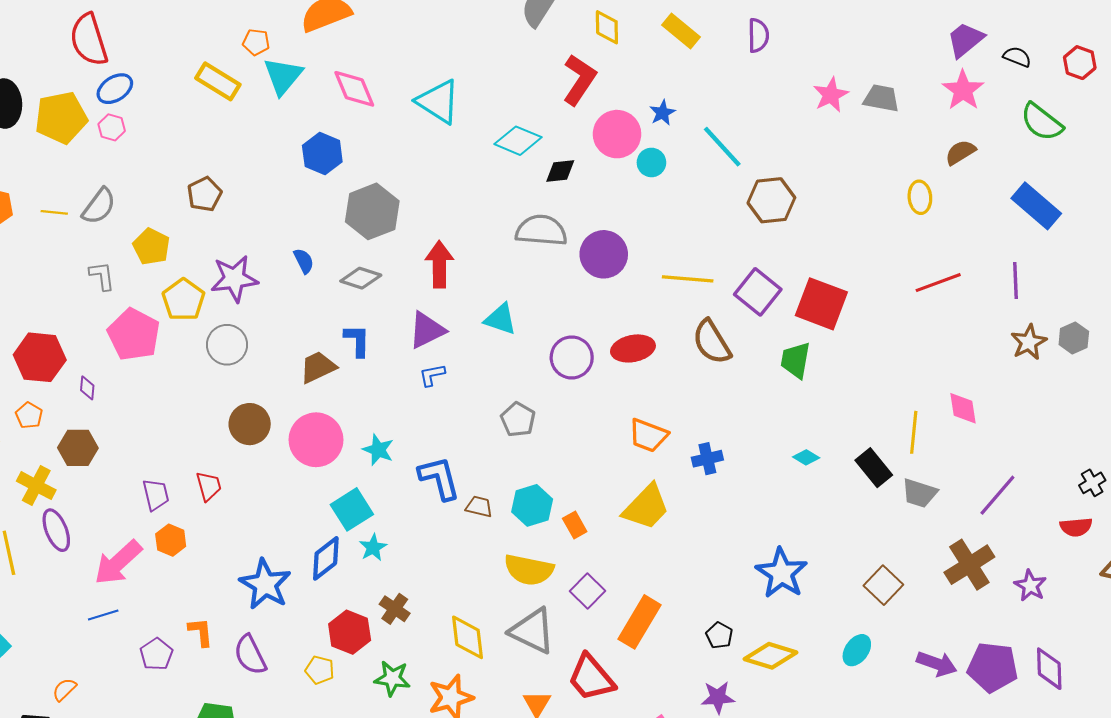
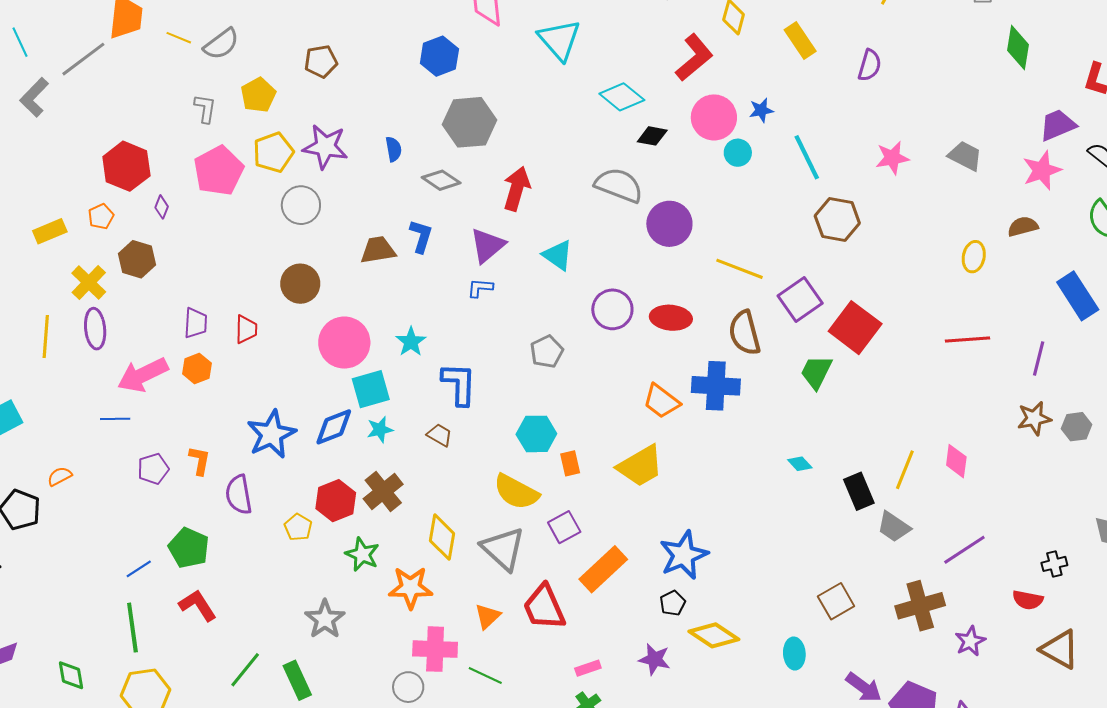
pink star: (831, 95) -> (892, 158), moved
purple triangle: (427, 330) -> (487, 245), turned -30
pink circle: (316, 440) -> (344, 343), moved
blue cross: (707, 459) -> (716, 386), moved, size x1.6
brown trapezoid: (479, 507) -> (440, 435), moved
blue star: (781, 573) -> (684, 555), moved
brown cross: (395, 609) -> (383, 491), size x1.4
cyan ellipse: (857, 650) -> (794, 654), turned -56

